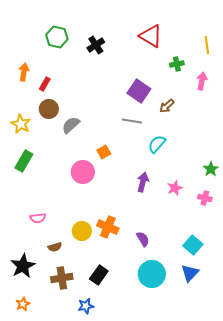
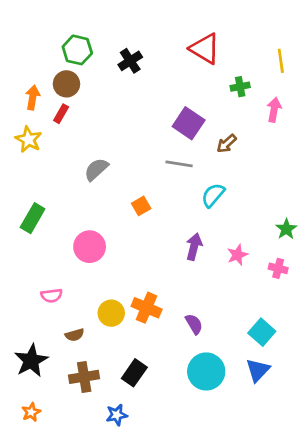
brown circle: (49, 109) -> (66, 84), moved
yellow star: (21, 124) -> (28, 139), moved
pink circle: (83, 172) -> (90, 247), moved

